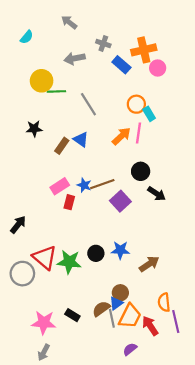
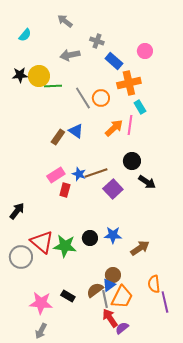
orange cross: (144, 50) -> (129, 83), moved
pink circle: (158, 68) -> (145, 51), moved
orange circle: (136, 104) -> (101, 98), moved
black star: (34, 129) -> (20, 75), moved
red arrow: (150, 326) -> (110, 318), moved

